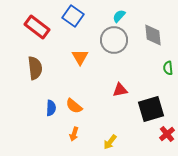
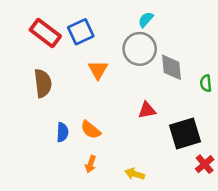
blue square: (73, 16) -> (81, 32), moved, turned 30
gray diamond: (153, 35) -> (172, 67), moved
yellow arrow: (110, 142) -> (135, 174), turned 70

